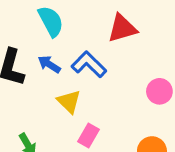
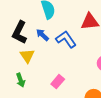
yellow triangle: (69, 102) -> (27, 56), moved

